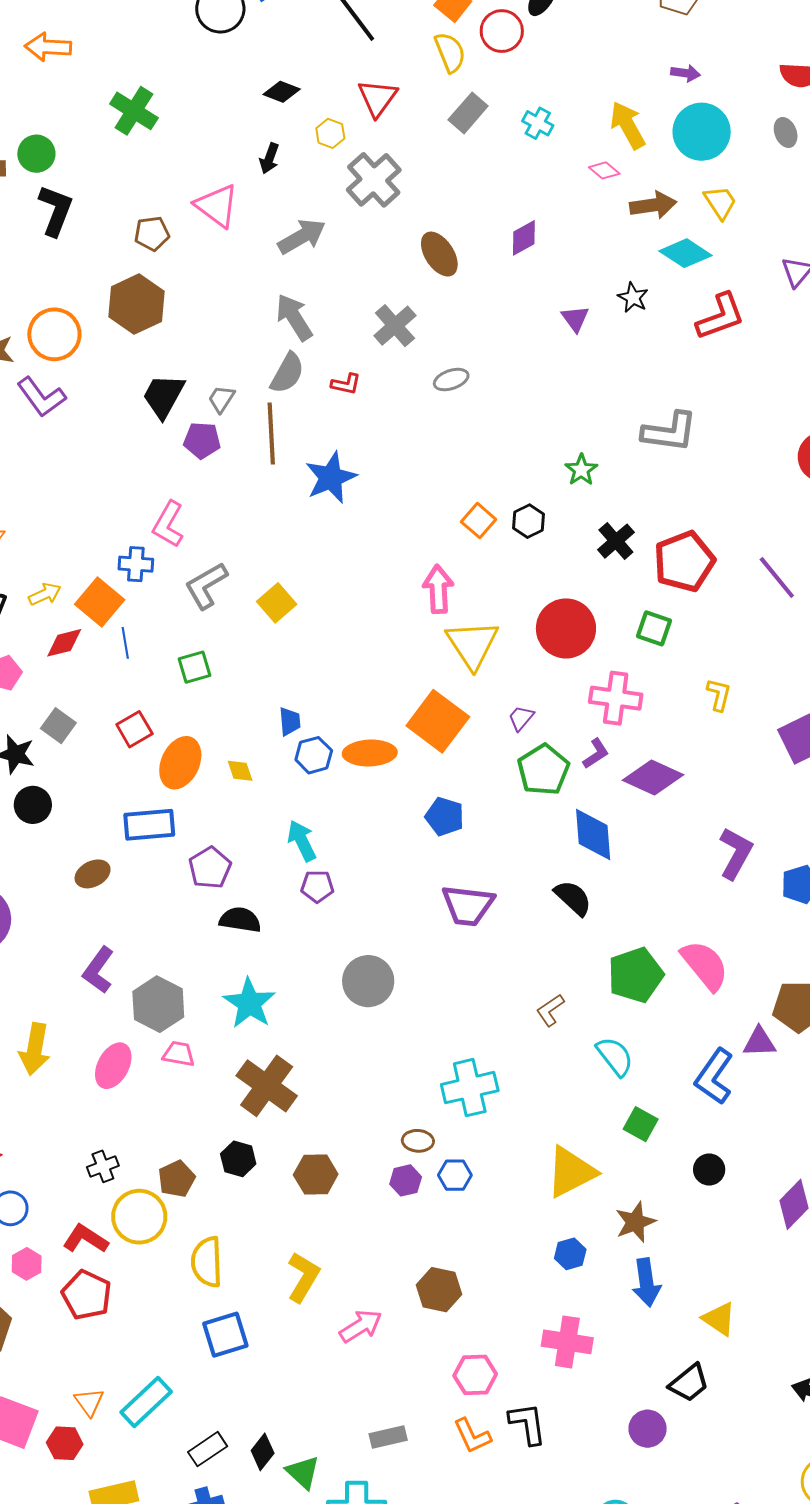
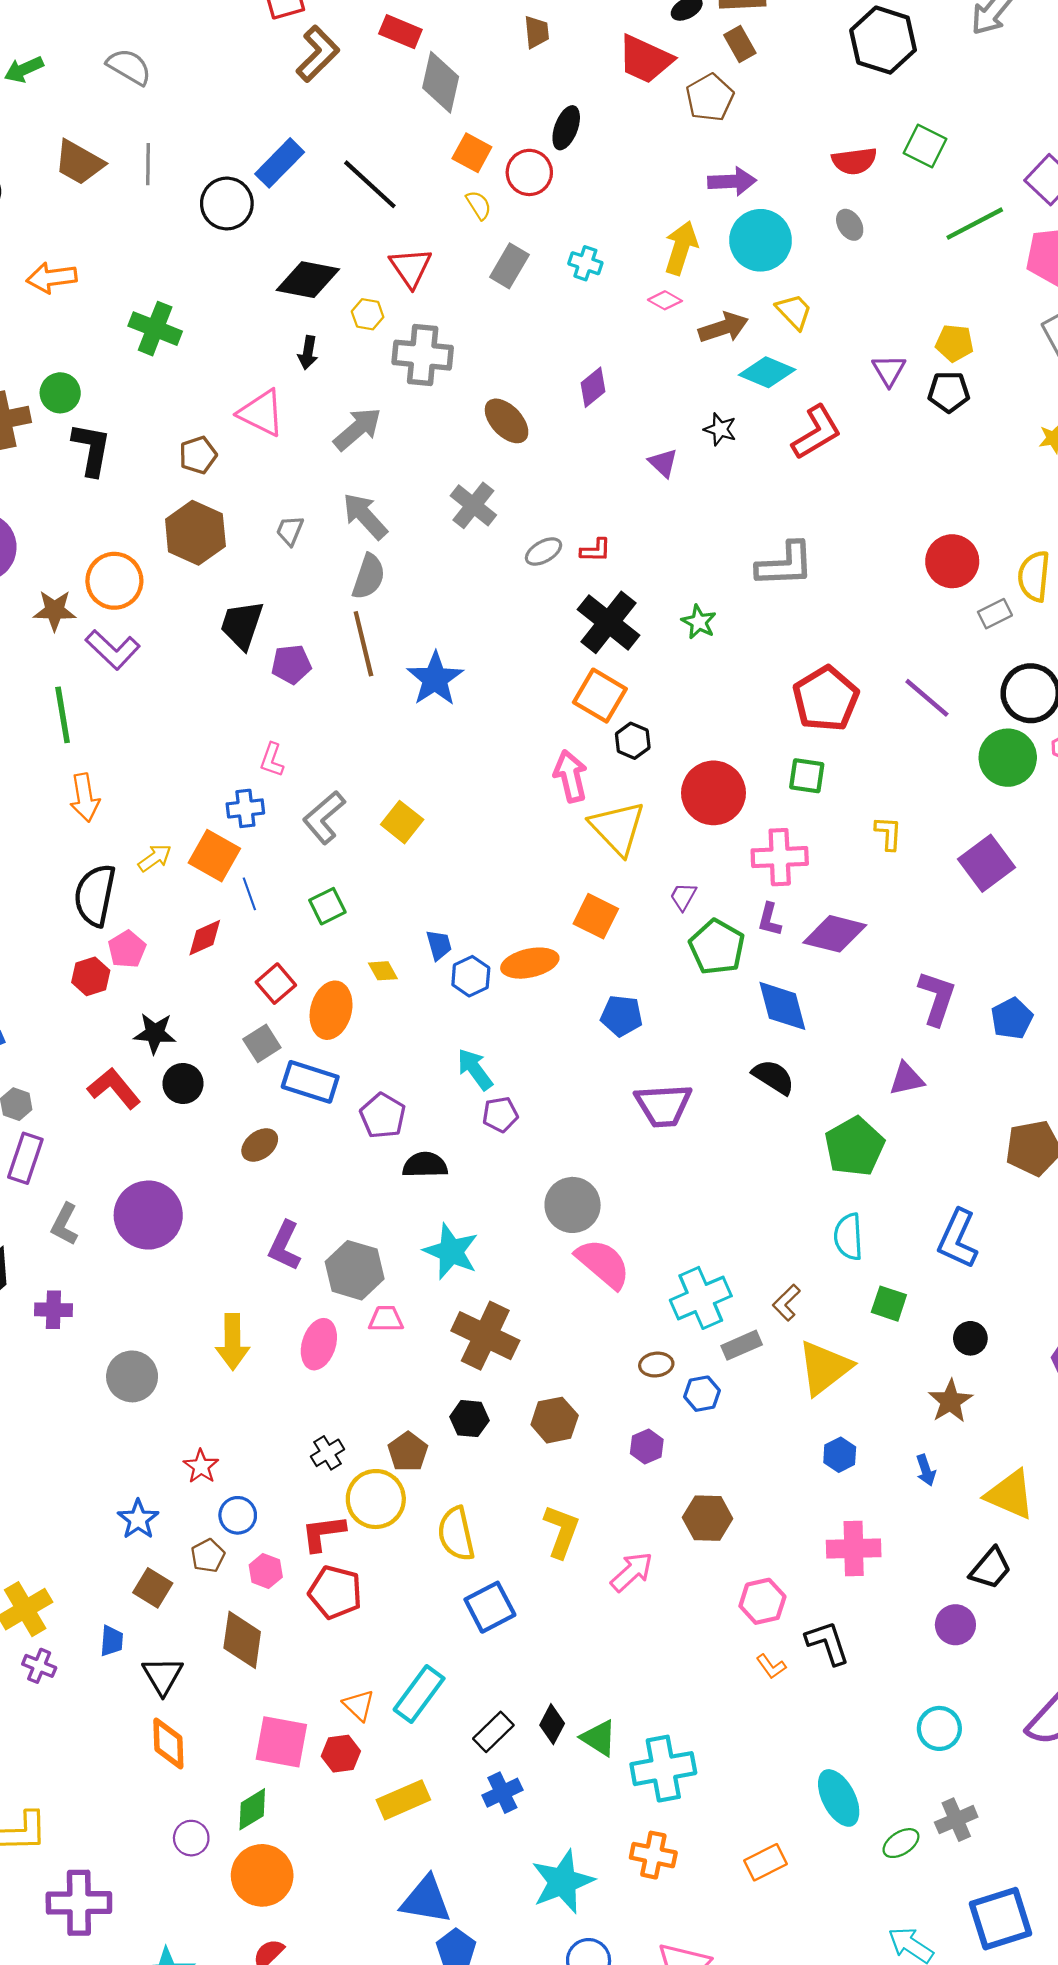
yellow semicircle: (450, 52) -> (479, 205), size x0.7
purple arrow: (685, 73) -> (732, 181), size x1.5
black diamond: (282, 92) -> (308, 280), size x1.6
yellow arrow: (628, 125) -> (681, 248), turned 57
gray cross: (374, 180) -> (423, 355), turned -32
red L-shape: (346, 384) -> (596, 550), moved
gray trapezoid: (221, 399) -> (290, 531), moved
orange square: (479, 521) -> (600, 696), size x1.4
black hexagon: (529, 521) -> (633, 741), moved
pink L-shape: (168, 524) -> (272, 760), size x0.7
black cross: (616, 541) -> (609, 622), moved, size x1.5
red diamond: (64, 643) -> (205, 938), moved
orange square: (438, 721) -> (596, 916), size x0.7
gray square: (58, 726) -> (262, 1043), moved, turned 32
purple L-shape: (596, 754) -> (769, 920), turned 148
yellow diamond: (240, 771) -> (383, 971), moved
blue rectangle: (149, 825) -> (310, 1082), turned 33
pink semicircle: (705, 965) -> (603, 1264), moved
brown L-shape: (550, 1010) -> (786, 1303), moved
purple triangle: (759, 1042) -> (907, 1079), moved
cyan semicircle: (615, 1056) -> (848, 1237), turned -135
purple hexagon: (406, 1180) -> (647, 1447), moved
brown star: (635, 1222) -> (950, 1401), moved
red L-shape: (85, 1239) -> (323, 1533), turned -30
blue arrow: (646, 1282) -> (926, 1470), size x0.6
yellow triangle: (719, 1319) -> (1010, 1495), size x1.4
orange L-shape: (472, 1436) -> (771, 1666), size x0.7
gray rectangle: (388, 1437) -> (742, 1345), moved

